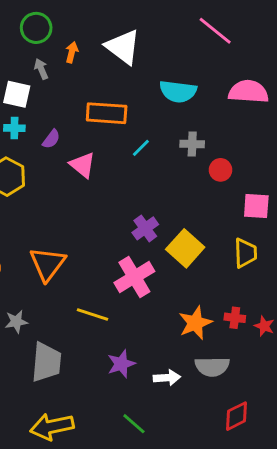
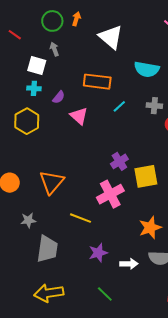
orange arrow: (72, 52) -> (76, 19), moved
yellow square: (185, 248) -> (146, 176), turned 35

